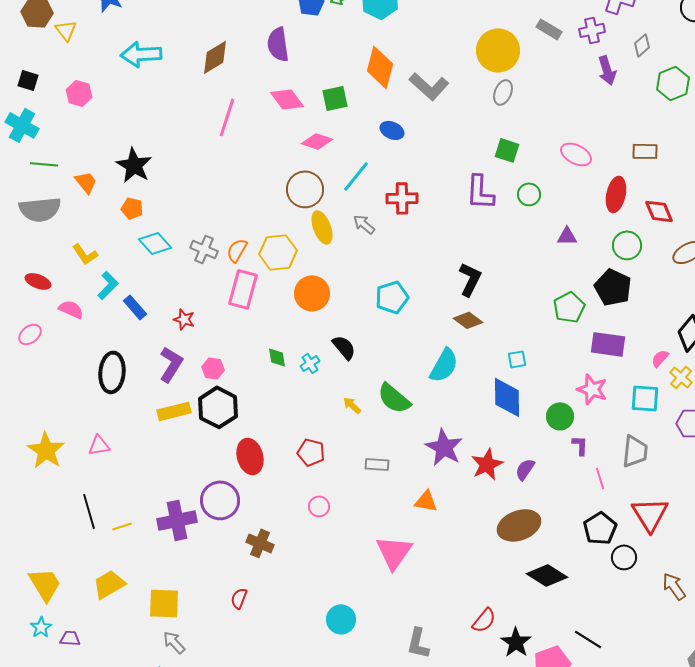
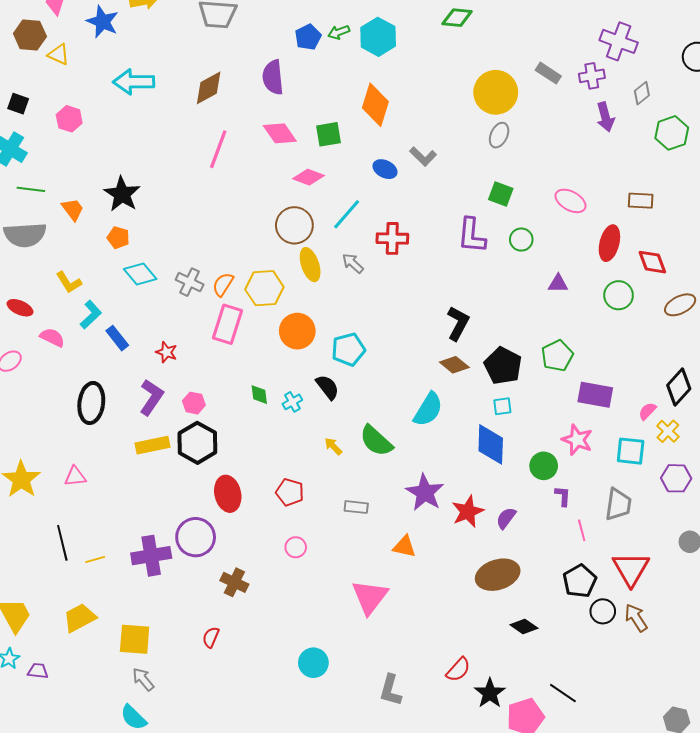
yellow triangle: (66, 30) -> (59, 54), turned -30
gray L-shape: (429, 86) -> (423, 156), moved, size x0.7
black pentagon: (613, 287) -> (503, 366), moved
cyan pentagon: (392, 297) -> (348, 349), moved
black diamond: (547, 575) -> (524, 626), size x0.7
brown arrow: (674, 586) -> (636, 618), moved

